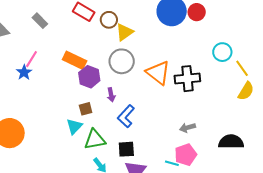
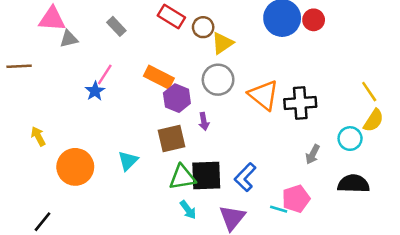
cyan circle: (222, 52) -> (350, 139), moved
brown square: (86, 109) -> (171, 138), size x1.6
blue L-shape: (126, 116) -> (245, 177), moved
cyan triangle: (74, 126) -> (128, 161), moved
gray arrow: (187, 128) -> (313, 154), moved, turned -49
black square: (126, 149) -> (206, 175), moved, size x1.5

